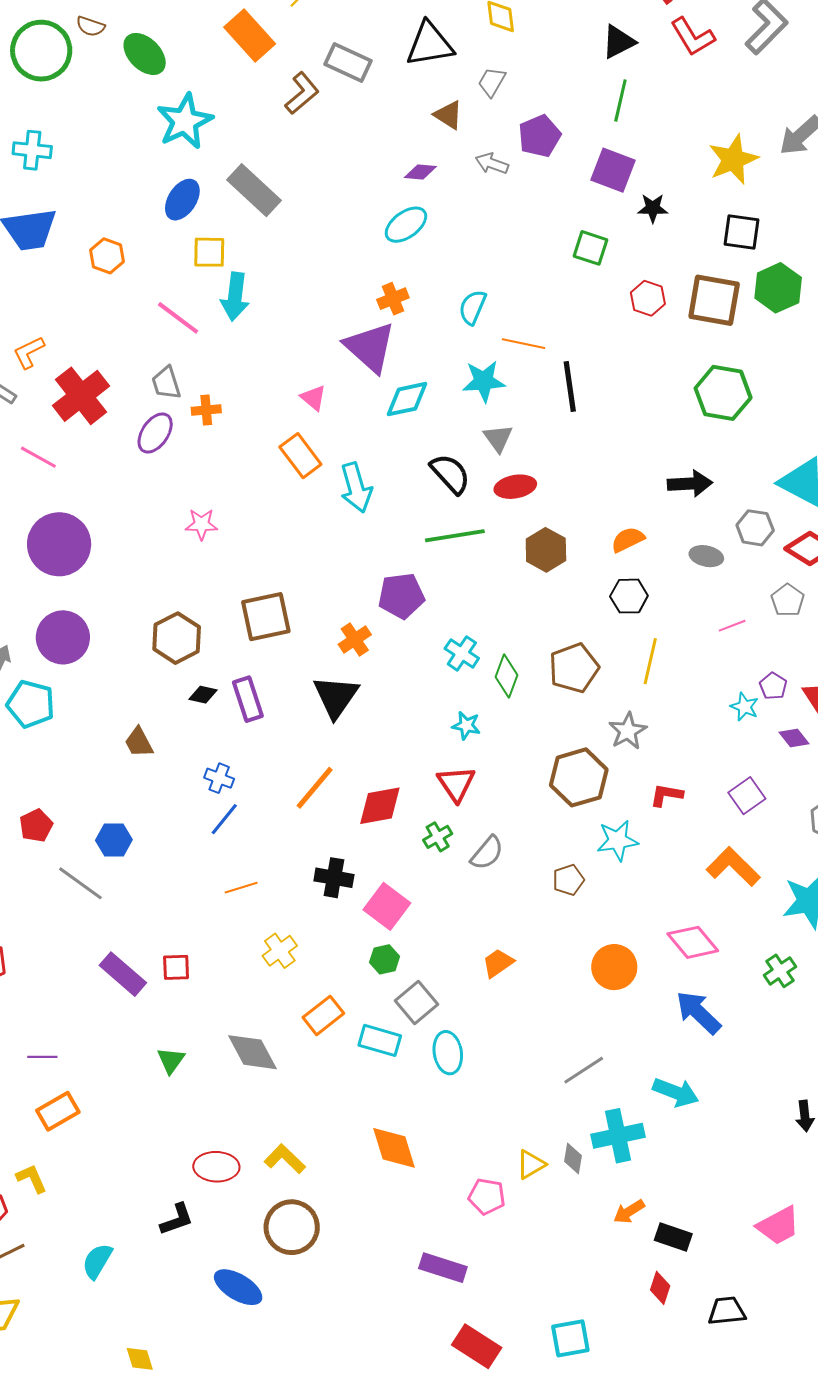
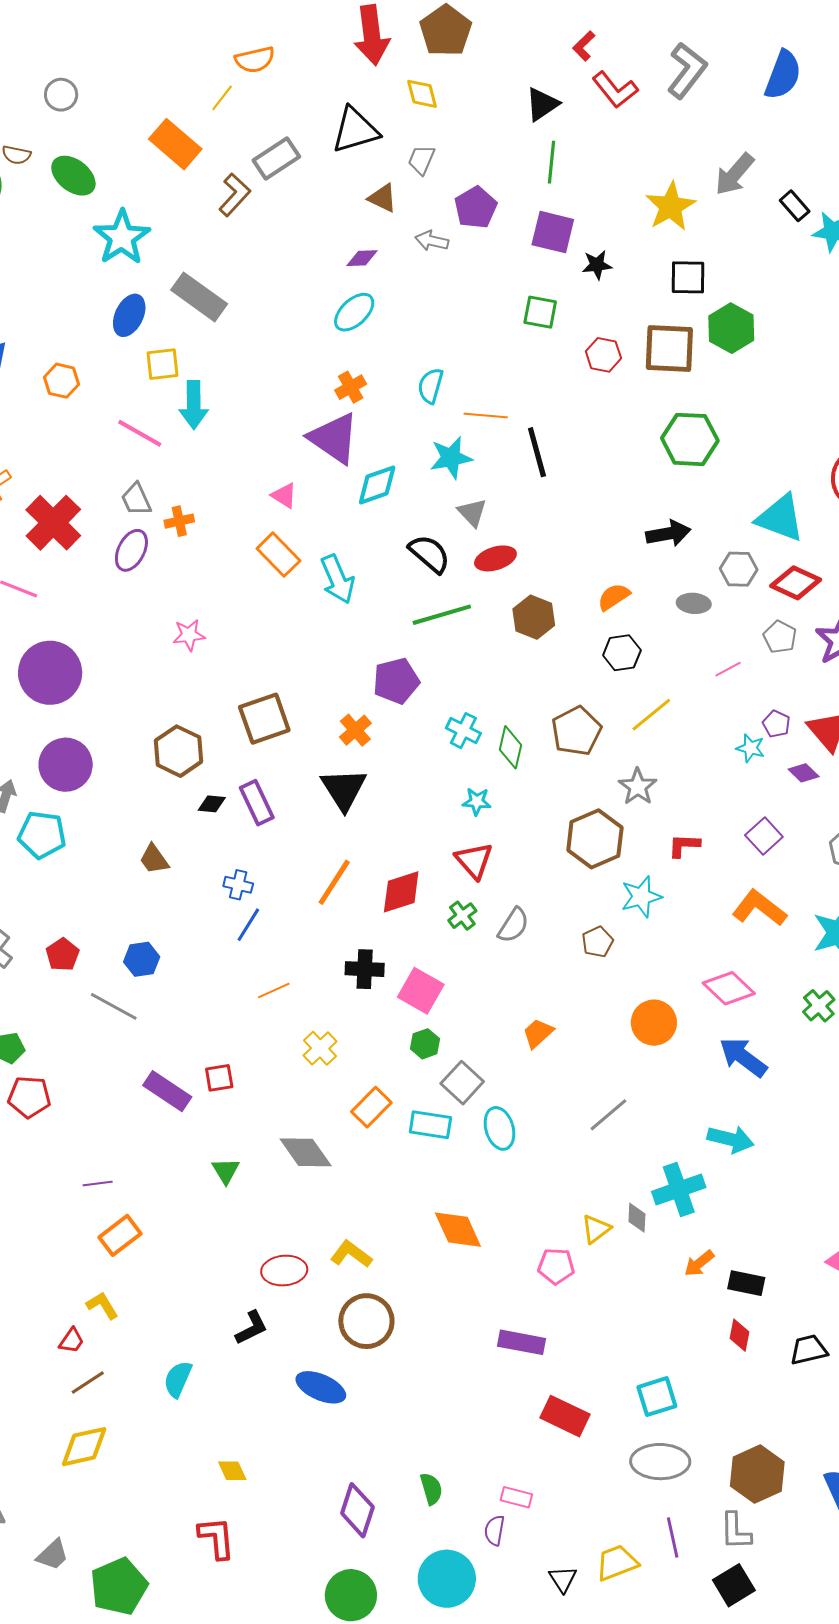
gray rectangle: (348, 62) -> (276, 159), turned -51
yellow line: (650, 661) -> (651, 715), turned 45
gray line: (584, 1070) -> (608, 1115), moved

